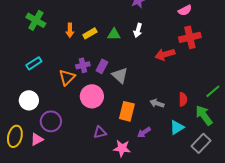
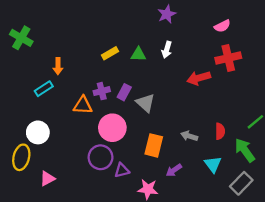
green cross: (36, 20) -> (21, 38), moved
orange arrow: (70, 30) -> (58, 66), moved
orange triangle: (67, 77) -> (83, 105), turned 48
purple circle: (51, 121) -> (101, 157), moved
cyan triangle: (177, 127) -> (213, 164), turned -35
yellow ellipse: (15, 136) -> (21, 157), moved

